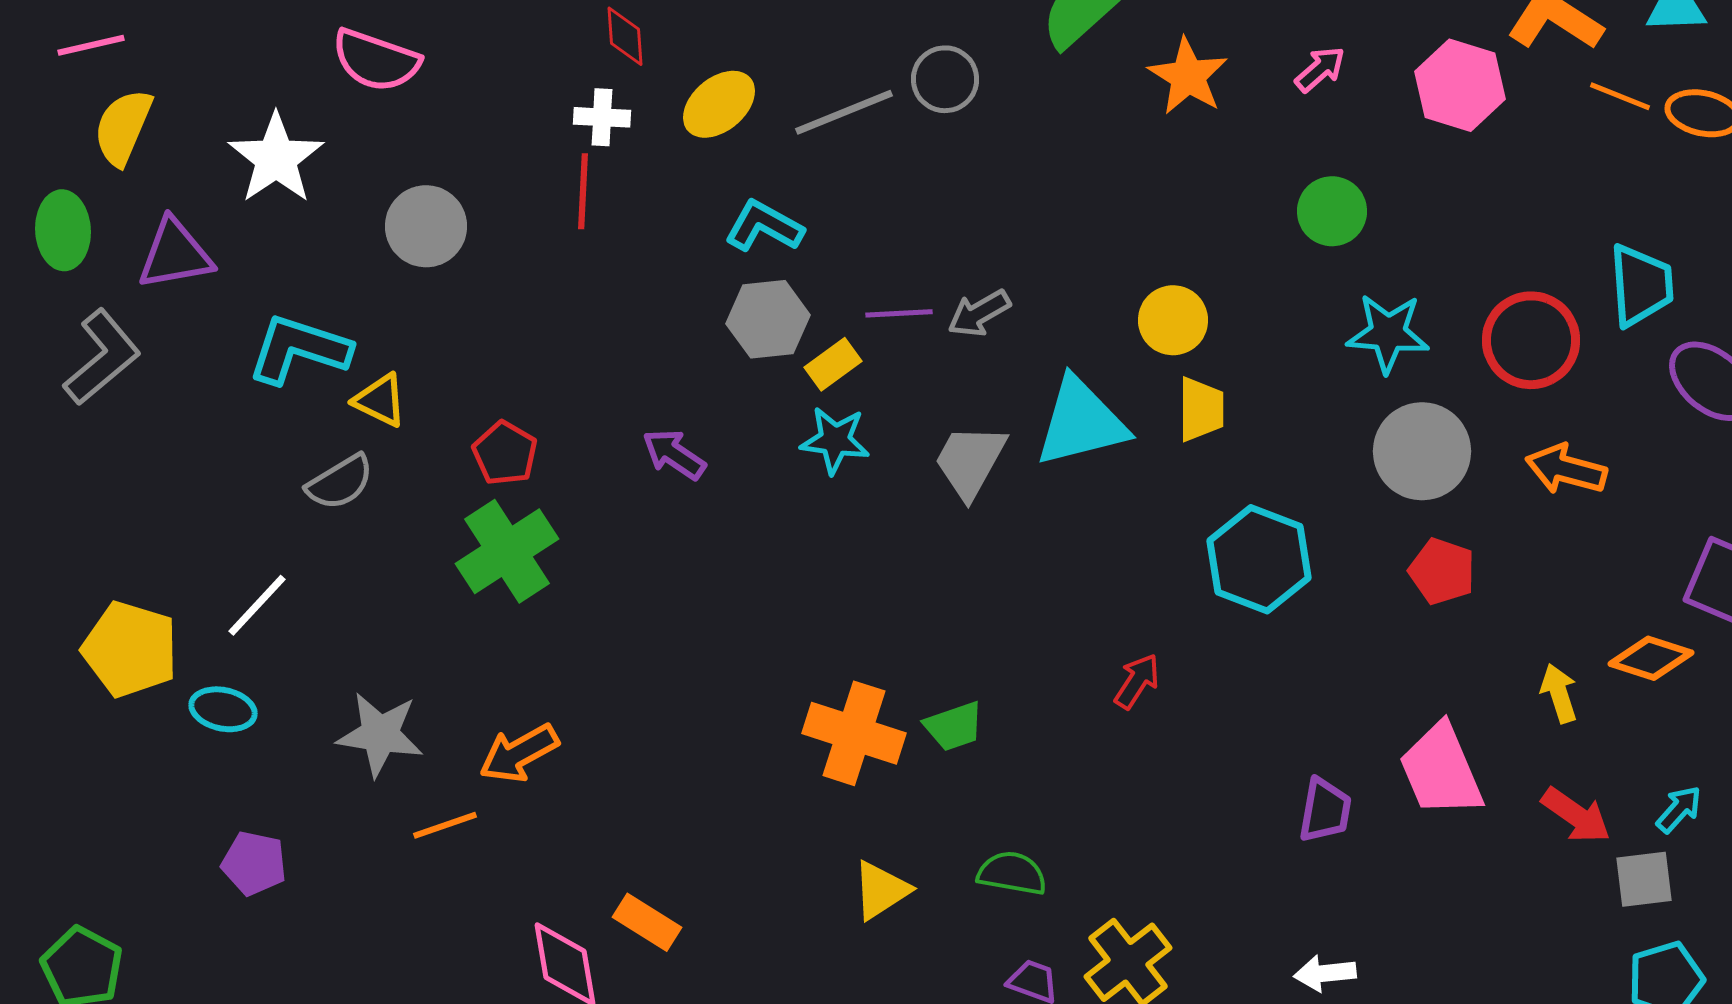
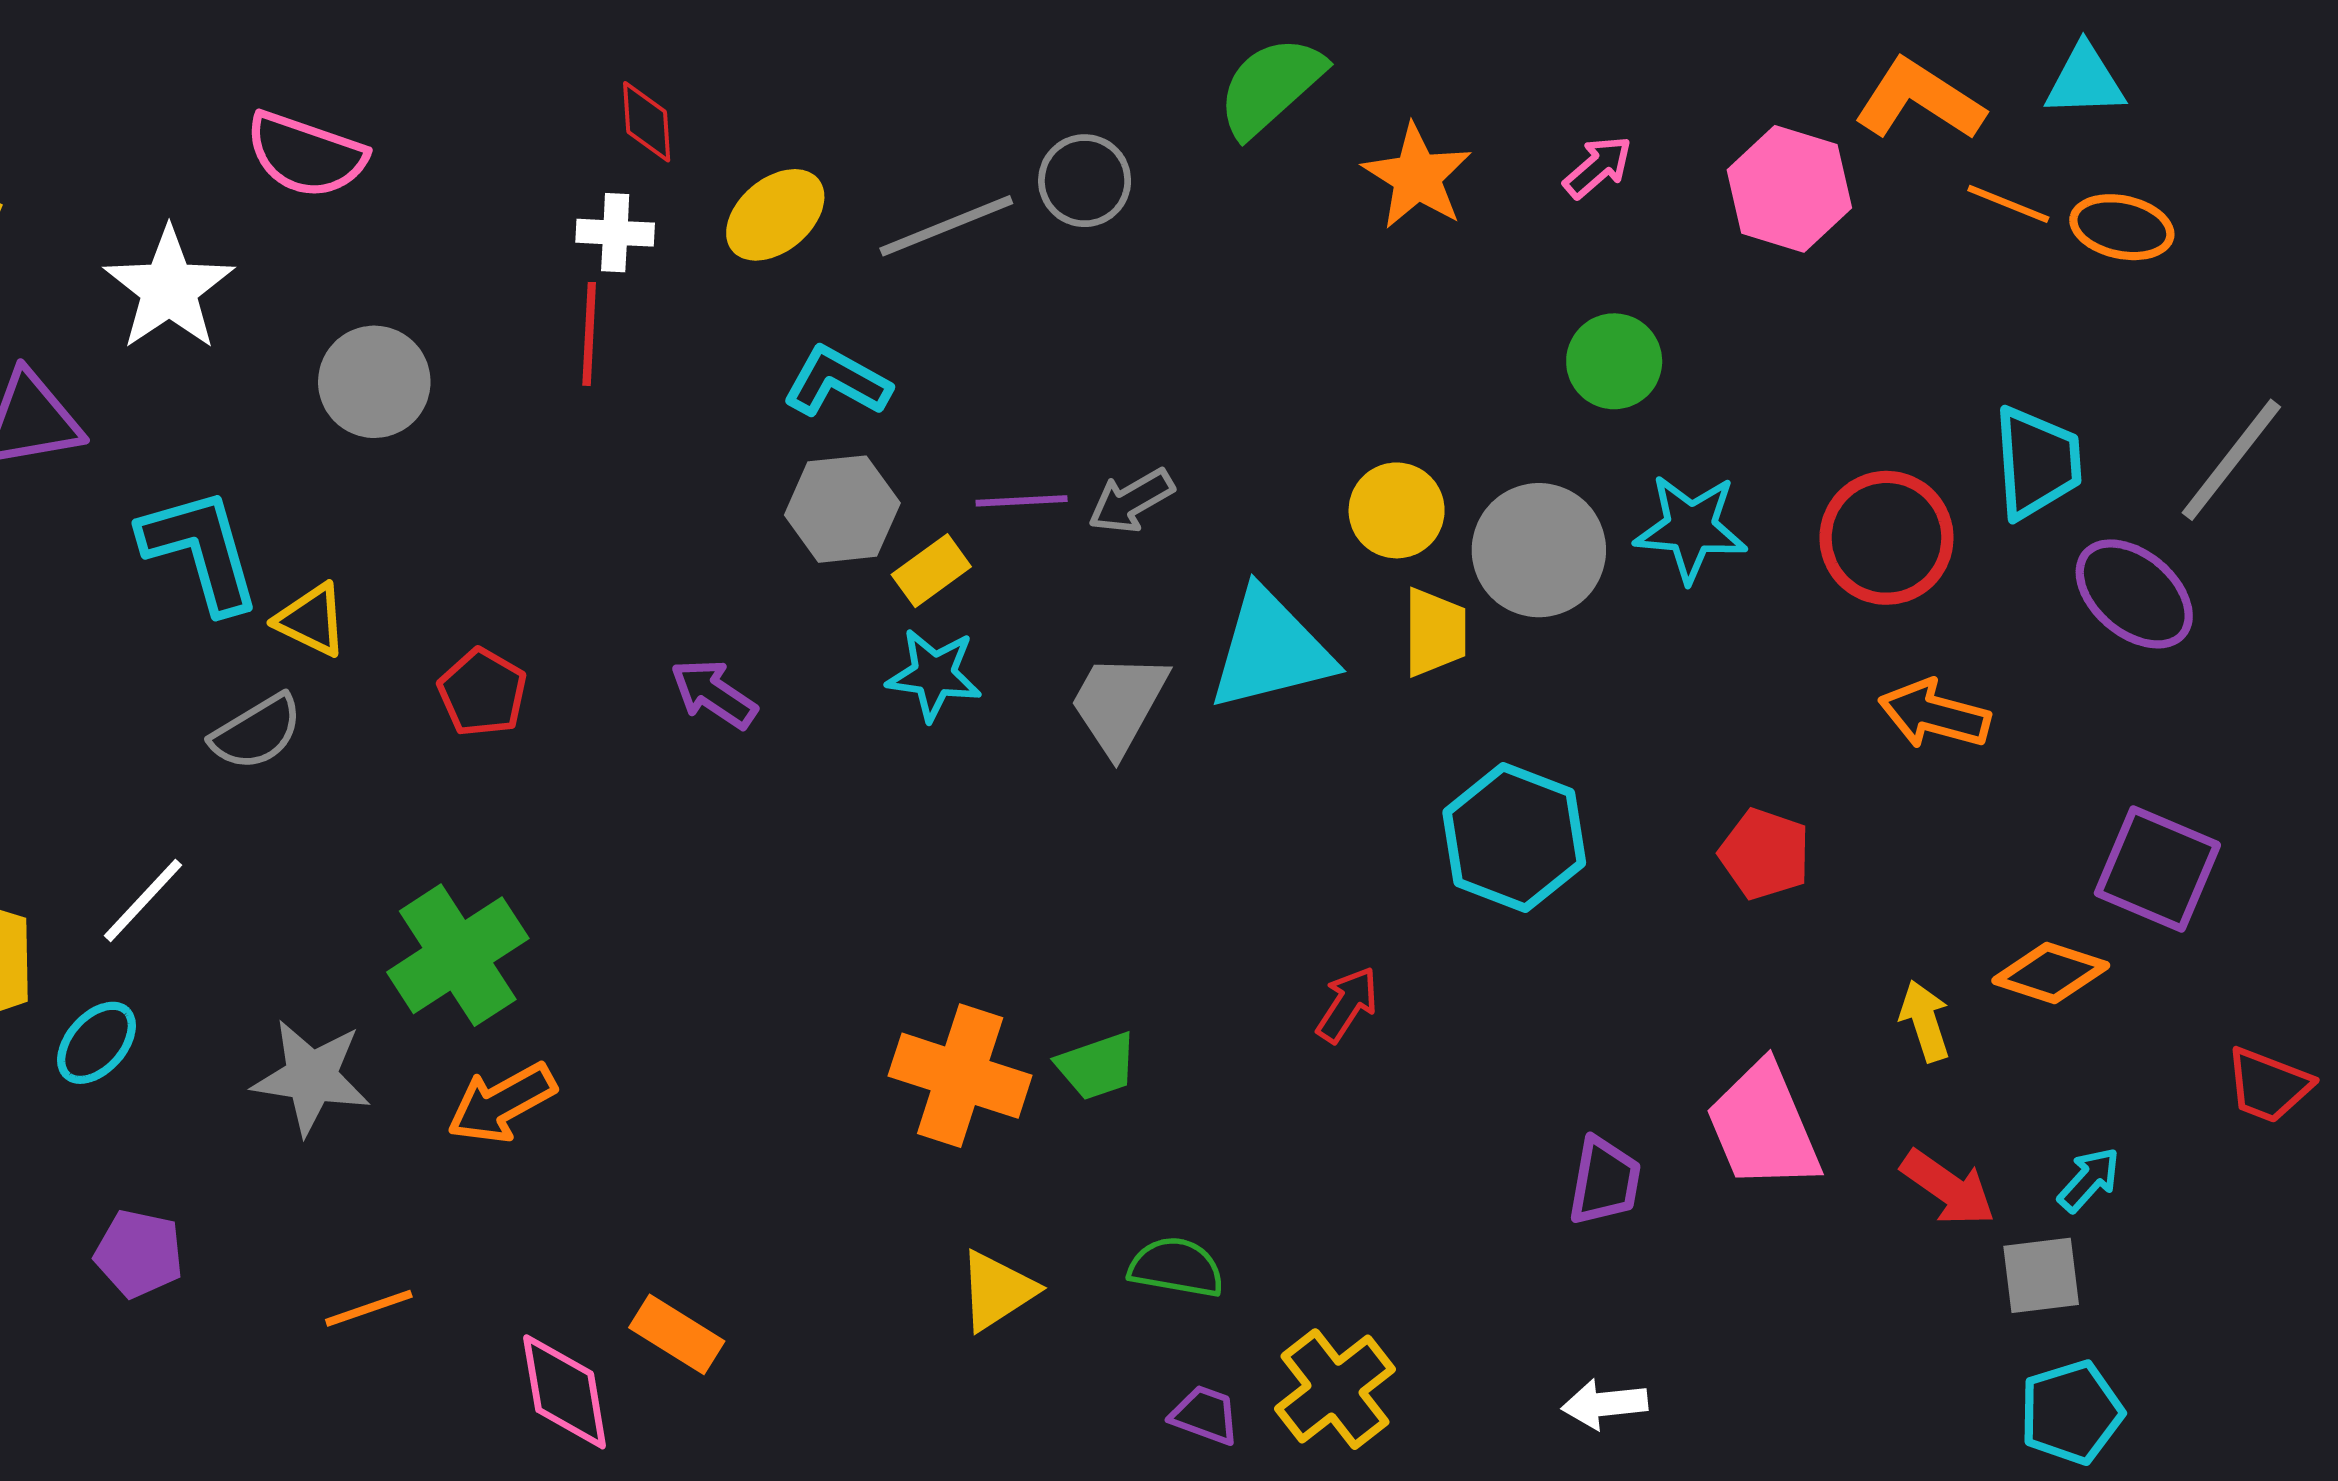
cyan L-shape: (299, 349) -> (200, 550), turned 56
gray circle: (1422, 451) -> (1539, 550), moved
green cross: (507, 551) -> (458, 955), moved
cyan ellipse: (223, 709) -> (96, 1043), turned -60
orange line: (445, 825) -> (369, 1308), moved

